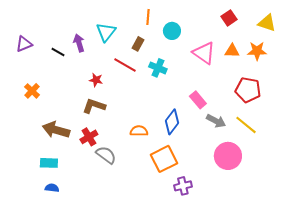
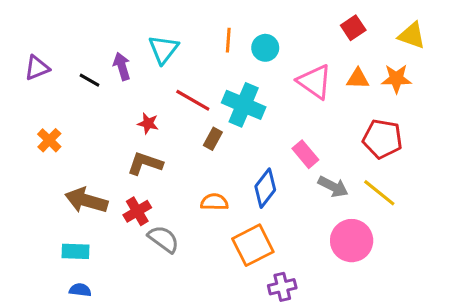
orange line: (148, 17) -> (228, 40), moved
brown rectangle: (138, 44) -> (213, 139), moved
cyan cross: (158, 68) -> (244, 105), size x1.5

